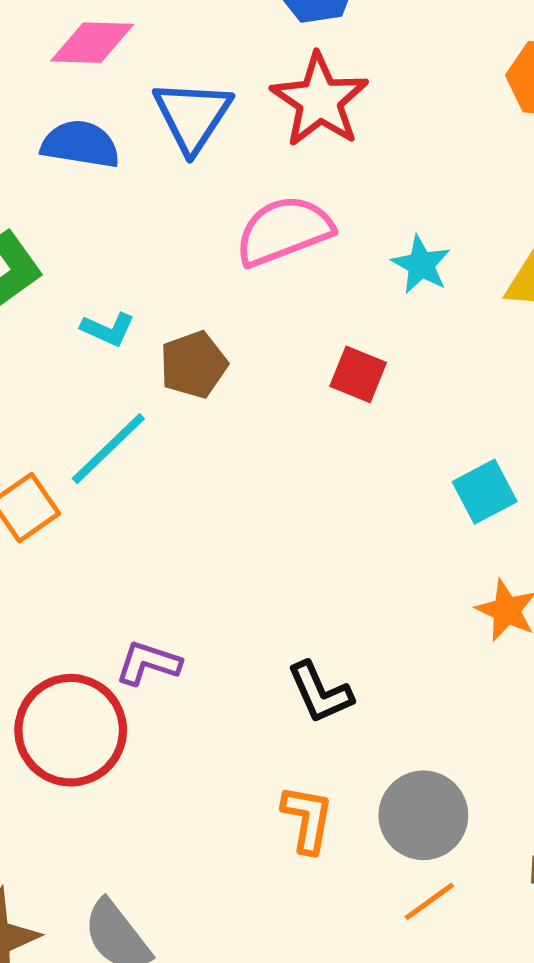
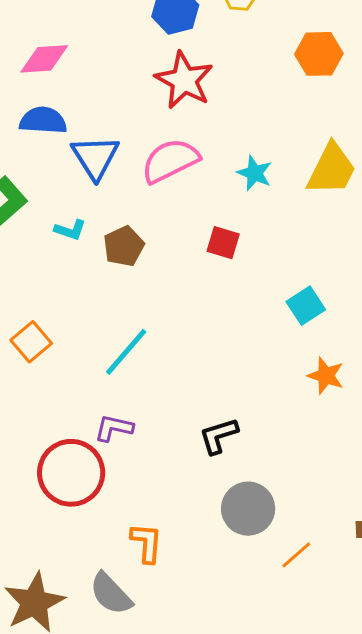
blue triangle: (192, 116) -> (95, 157), moved
cyan line: (108, 449) -> (126, 352), moved
black L-shape: (320, 692) -> (219, 436), turned 102
gray circle: (423, 815) -> (248, 509), moved
orange L-shape: (307, 819) -> (147, 543), moved

